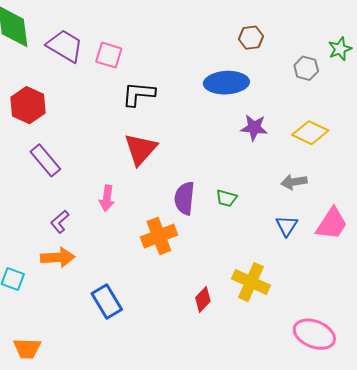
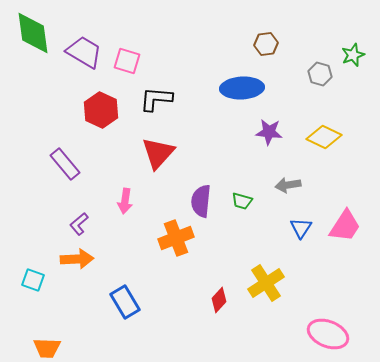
red hexagon: (28, 105) -> (101, 110), moved
gray arrow: (294, 182) -> (288, 185), moved
yellow cross: (251, 282) -> (266, 283), turned 33

